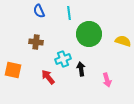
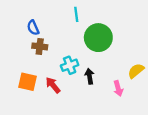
blue semicircle: (39, 11) -> (33, 28), moved
yellow semicircle: (123, 41) -> (136, 71), moved, turned -56
orange square: (13, 70) -> (28, 82), moved

